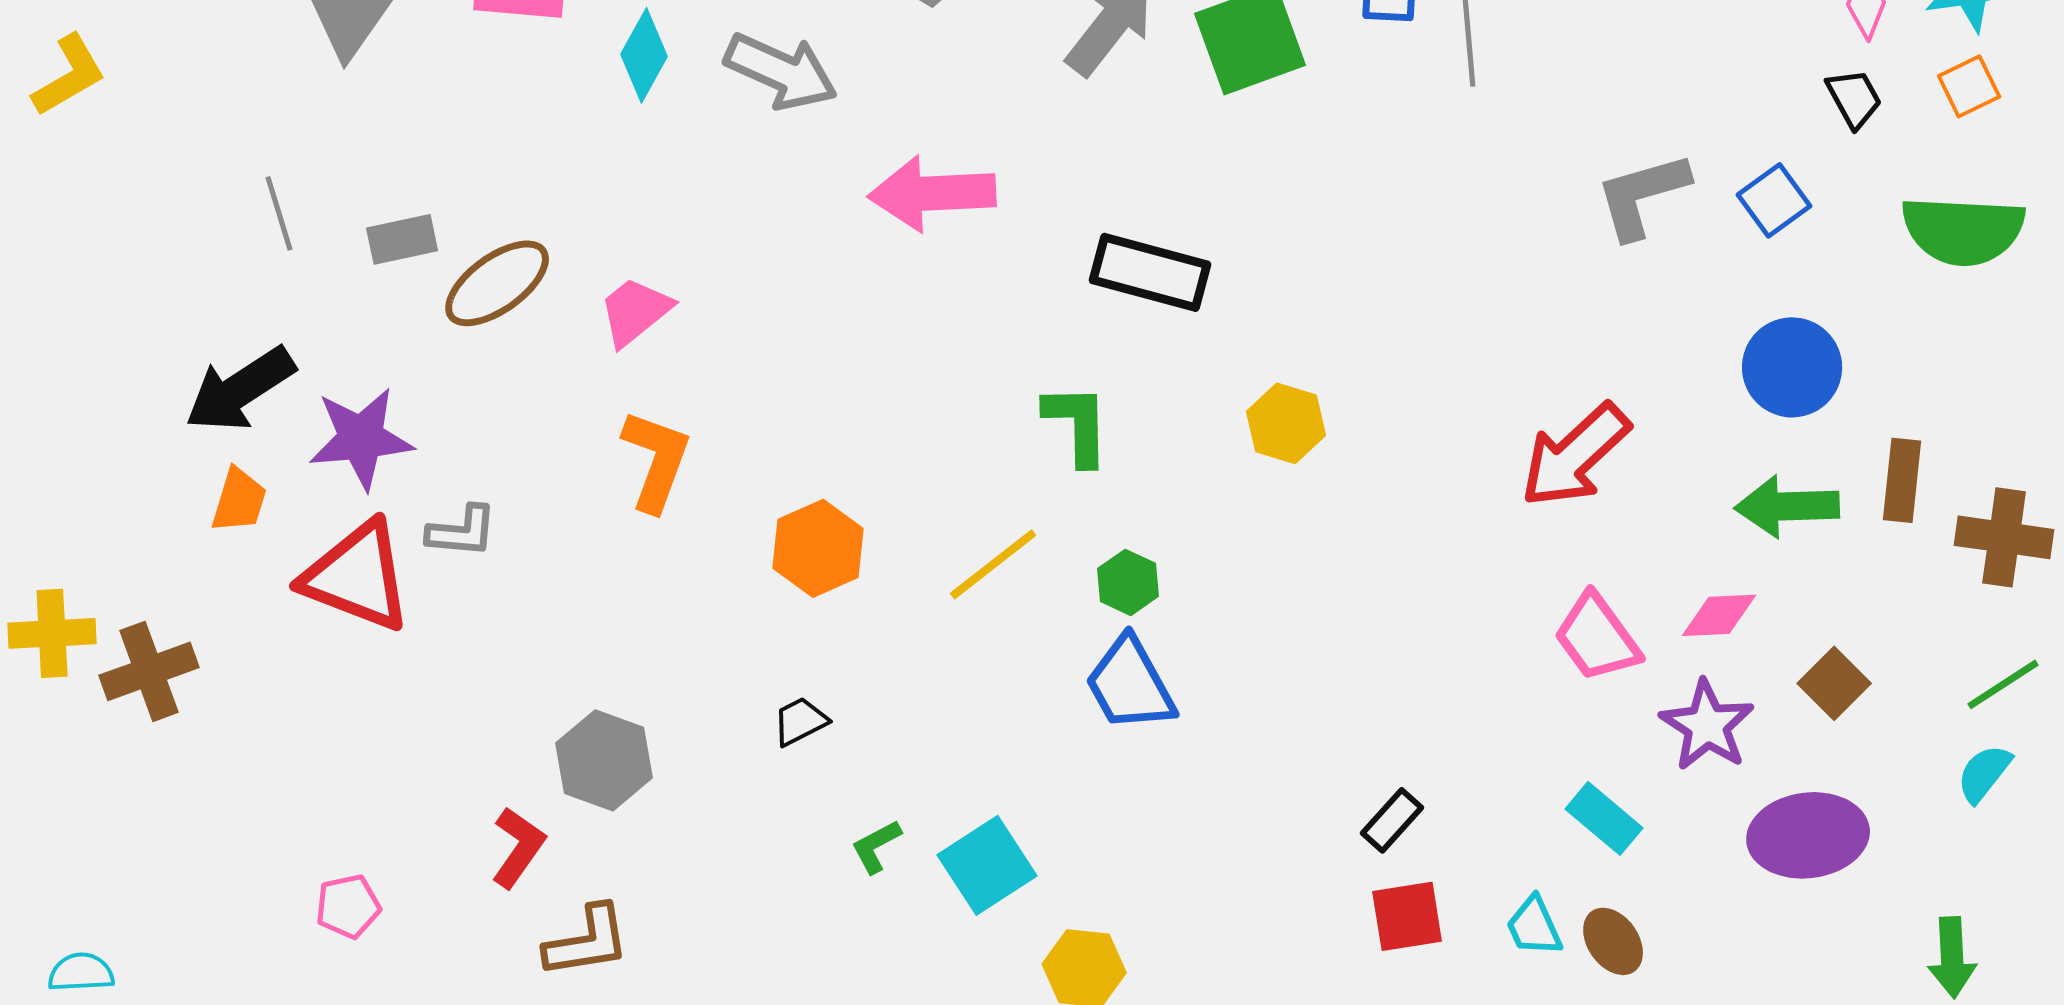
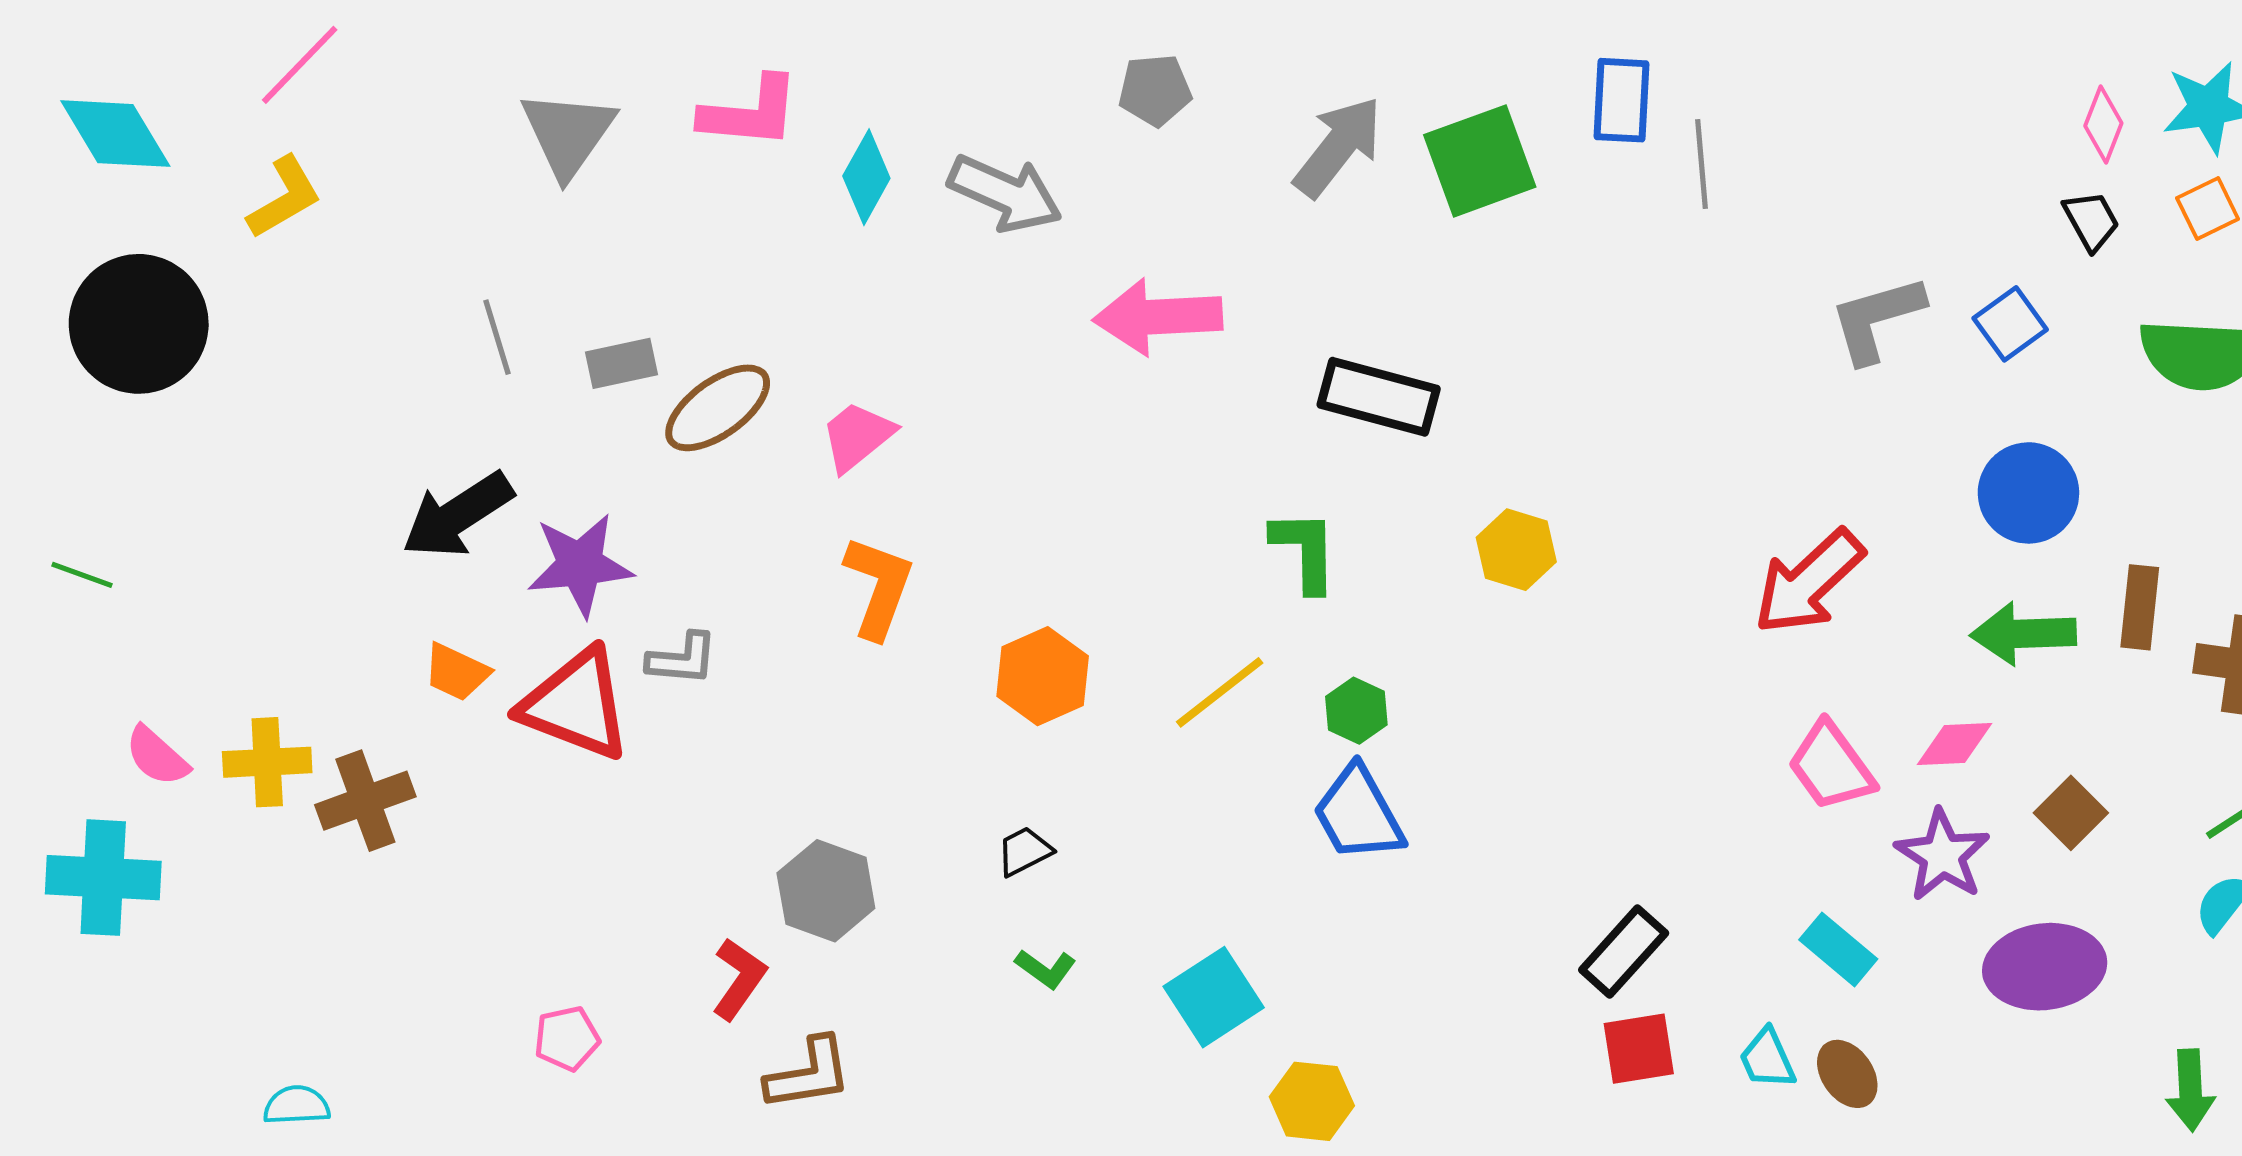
orange trapezoid: (239, 500) -> (457, 672), moved, turned 98
black rectangle: (1392, 820) -> (1624, 951), size x1.4
green L-shape: (876, 846) -> (1046, 969), moved, turned -116

